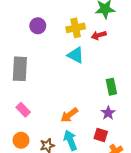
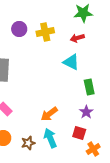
yellow cross: (76, 28) -> (45, 32), moved
cyan triangle: (76, 55) -> (71, 62), moved

